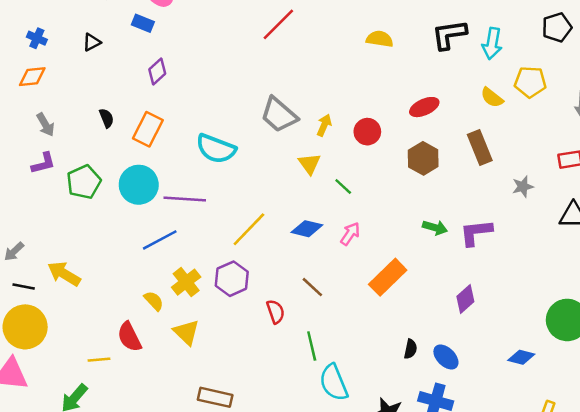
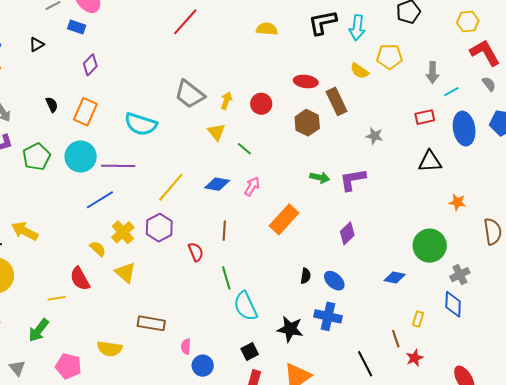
red ellipse: (424, 107) -> (306, 81), turned 35
brown rectangle: (480, 148) -> (337, 101), moved
gray star: (523, 187) -> (374, 136), moved, turned 30
brown line: (312, 287) -> (224, 231), turned 54

